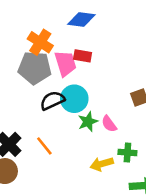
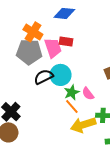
orange line: (44, 146) -> (72, 106), moved
yellow arrow: (102, 164) -> (83, 125), size x1.4

